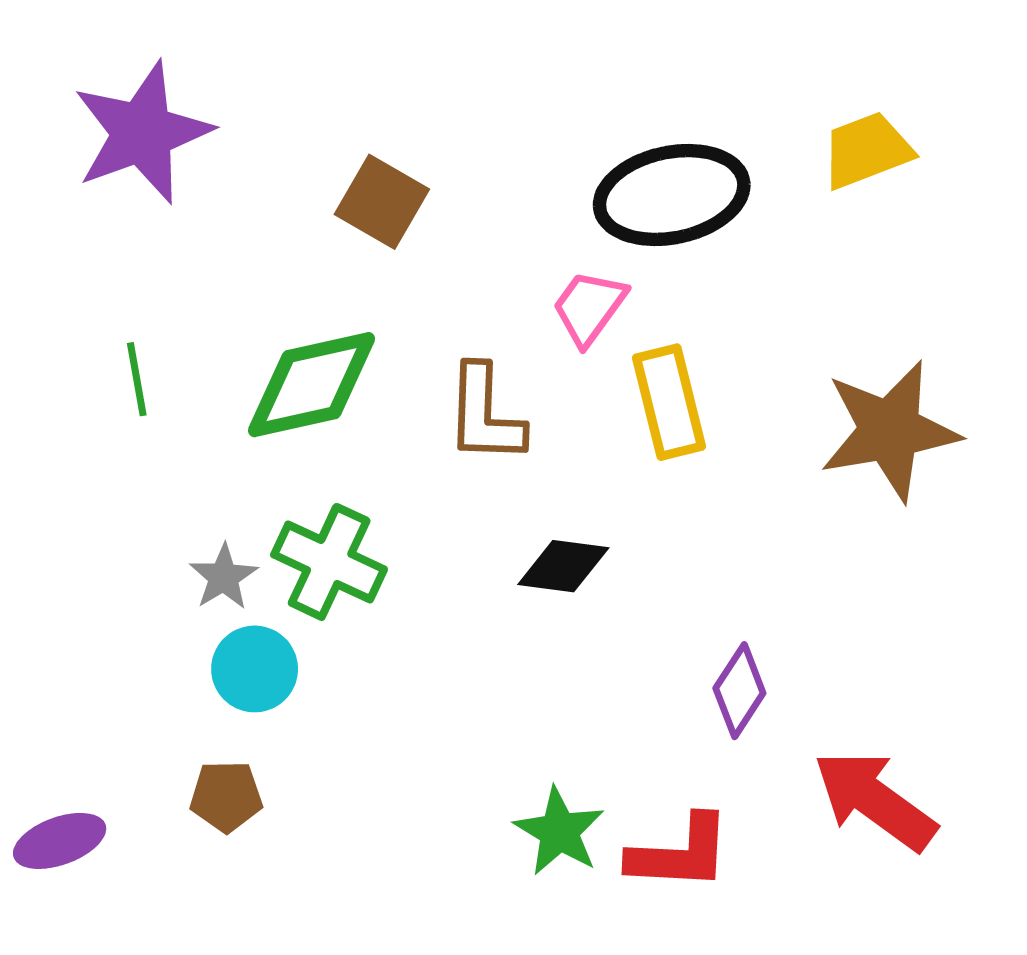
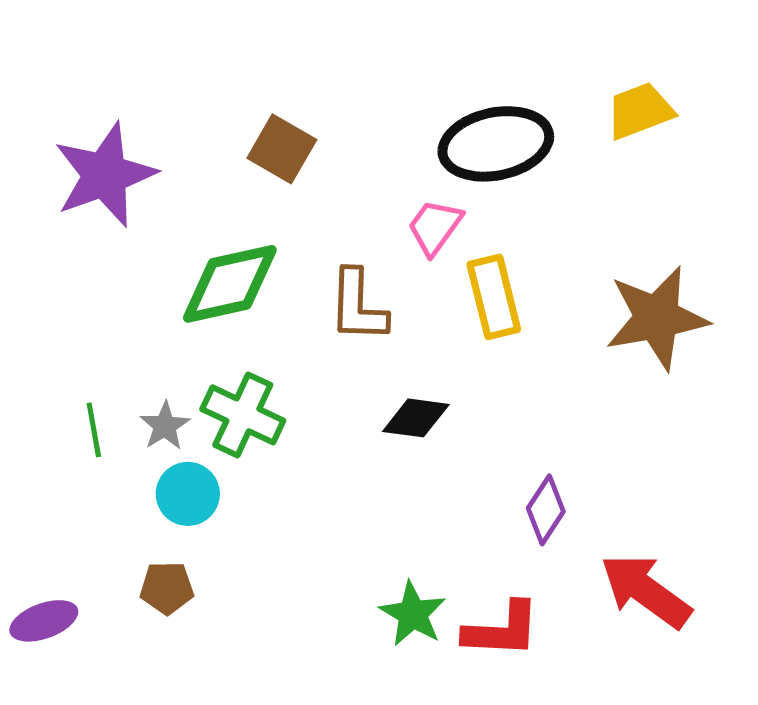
purple star: (142, 133) -> (105, 175), moved
green line: (137, 379) -> (94, 430), moved

